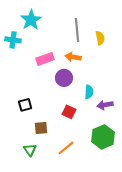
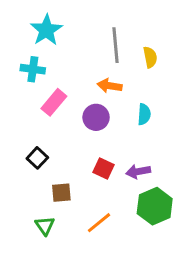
cyan cross: (13, 40) -> (33, 69), moved
pink rectangle: (45, 59) -> (54, 102), moved, turned -30
cyan semicircle: (89, 92) -> (144, 114), moved
black square: (25, 105) -> (37, 158), turned -32
purple arrow: (105, 105) -> (138, 172), moved

